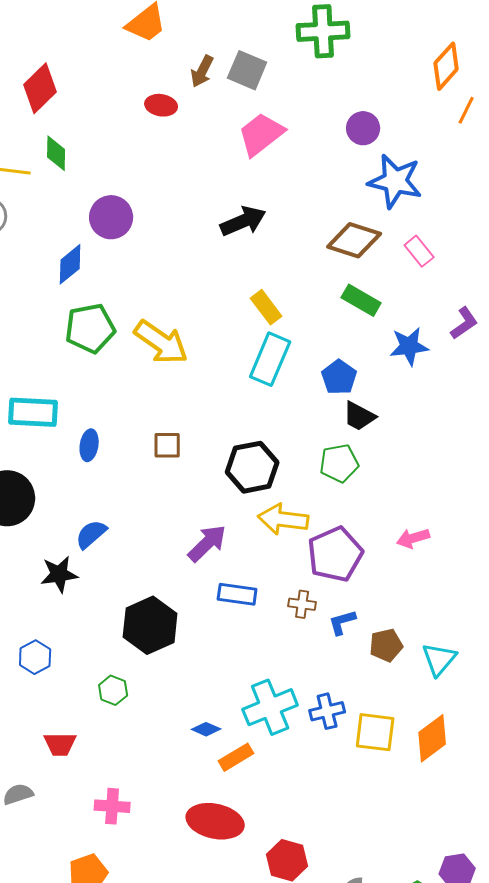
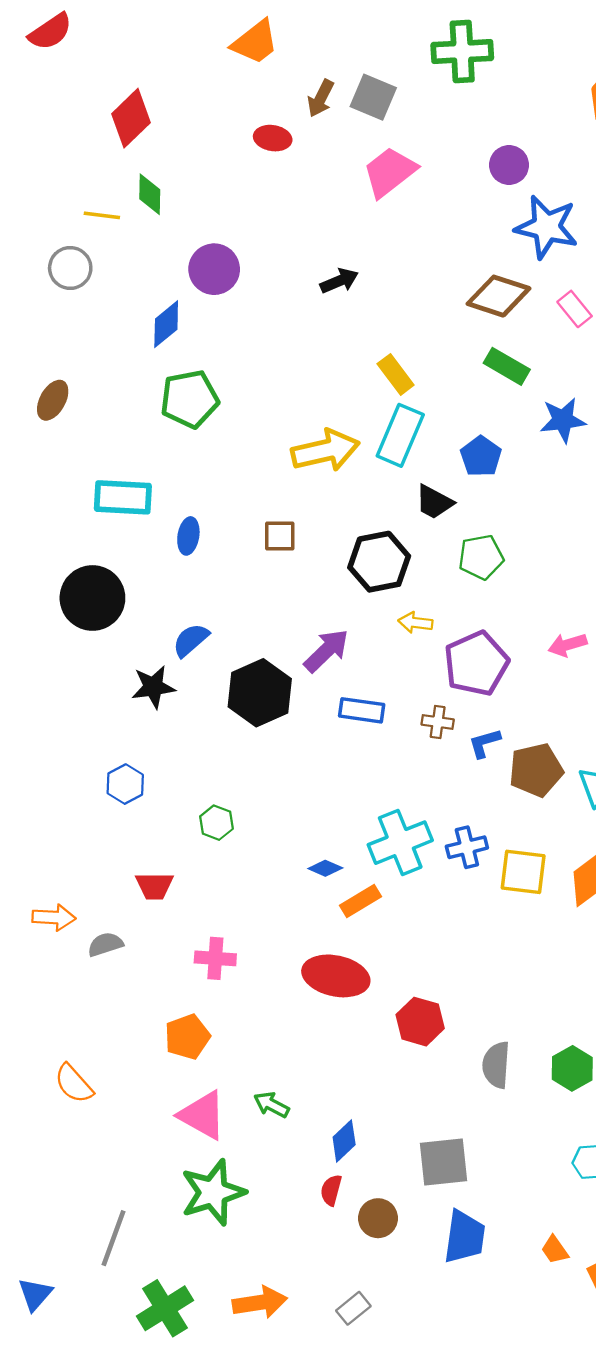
black arrow: (243, 221) -> (339, 281), moved, size x0.7
yellow arrow: (161, 342) -> (325, 451), moved, turned -48
black trapezoid: (359, 416) -> (434, 502), moved
yellow arrow: (283, 519) -> (415, 623), size x0.6
black hexagon: (150, 625) -> (260, 693), moved
brown pentagon: (386, 645) -> (536, 770), size x1.4

